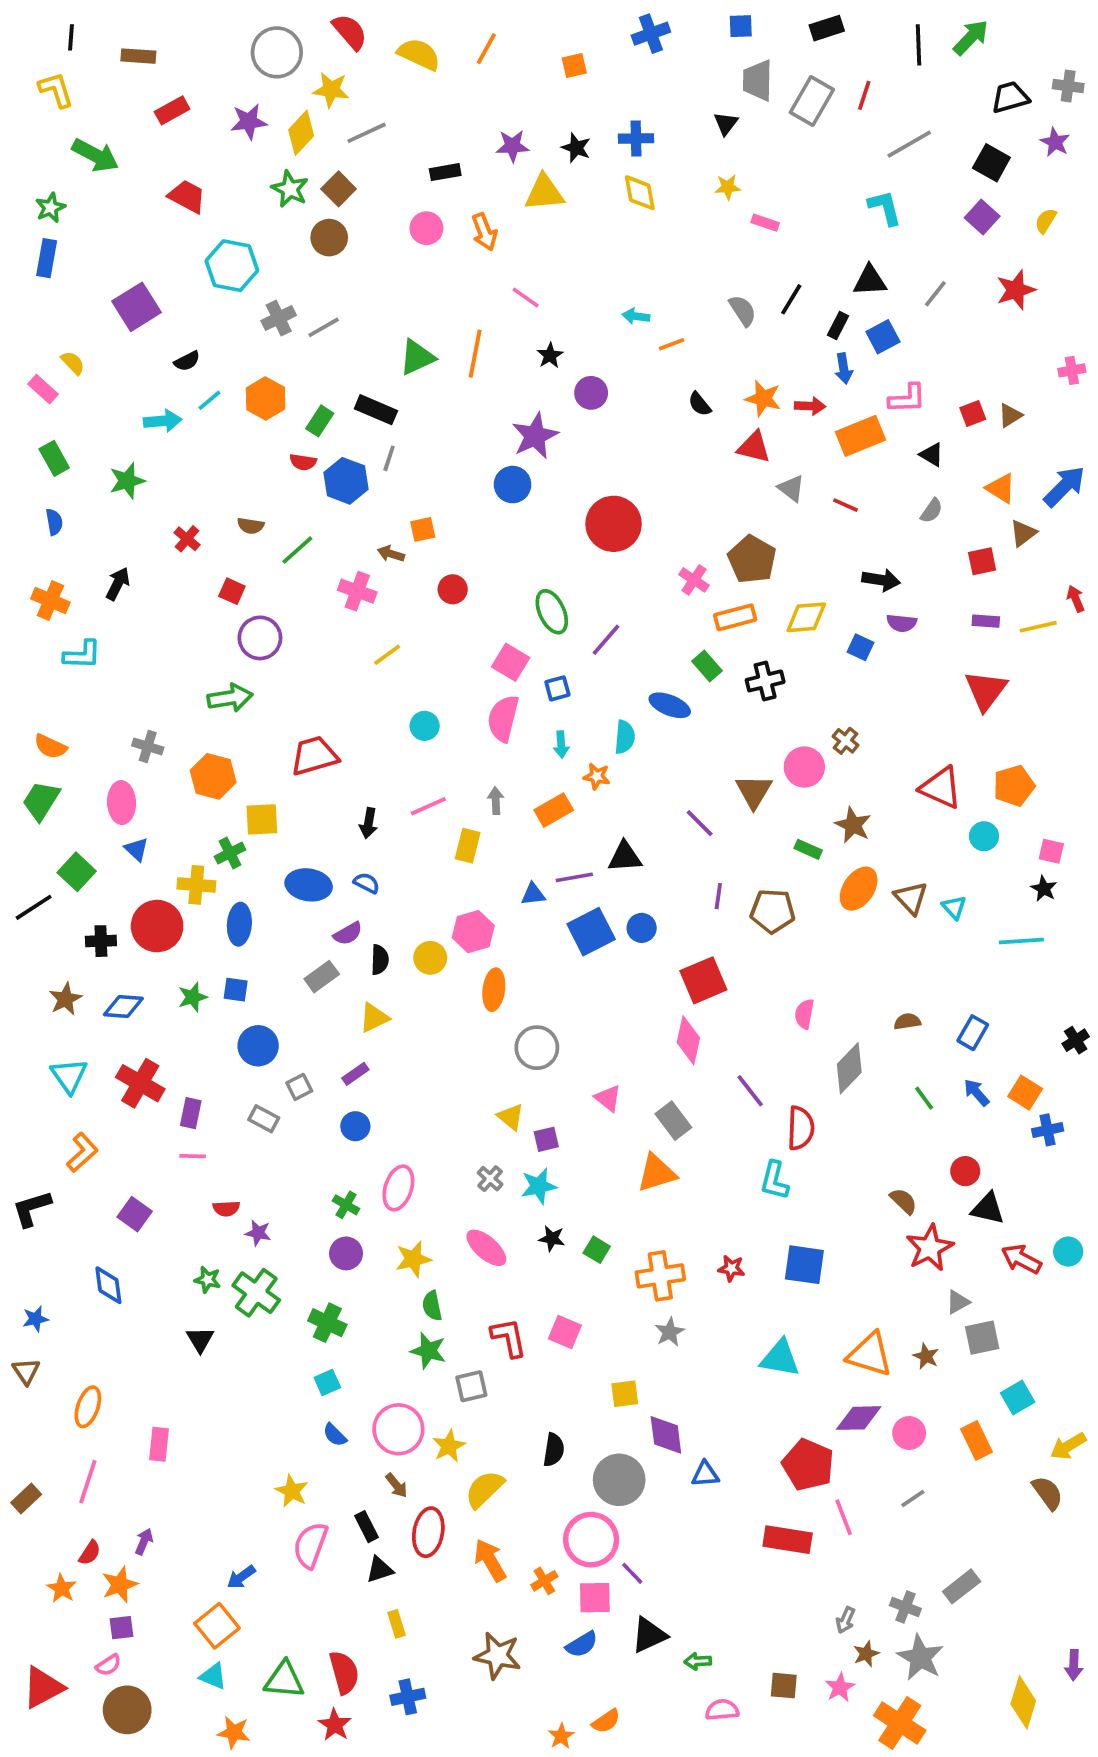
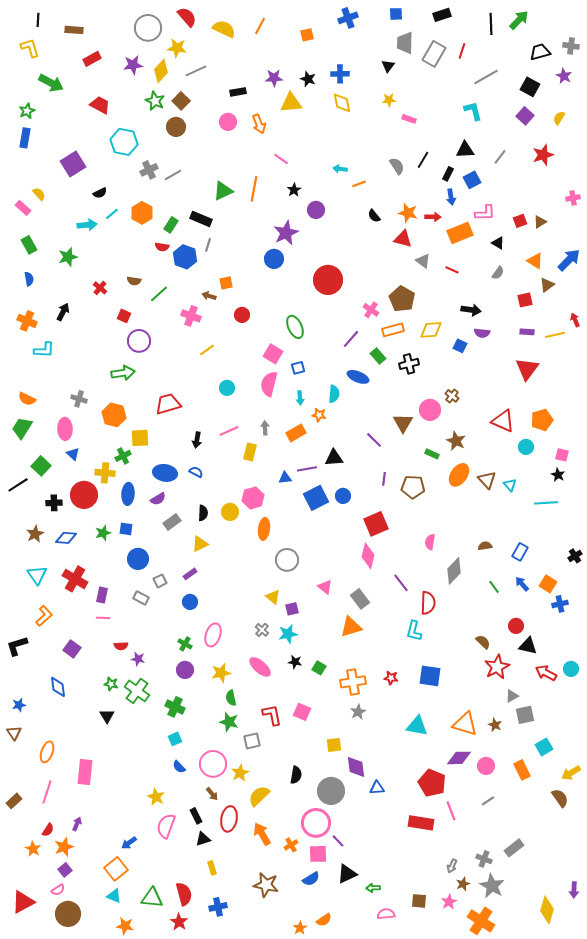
purple line: (606, 640) -> (351, 339), moved
purple semicircle: (348, 934) -> (158, 499), moved
pink rectangle: (159, 1444) -> (85, 772), size x1.4
purple square: (122, 1628) -> (65, 870), turned -32

